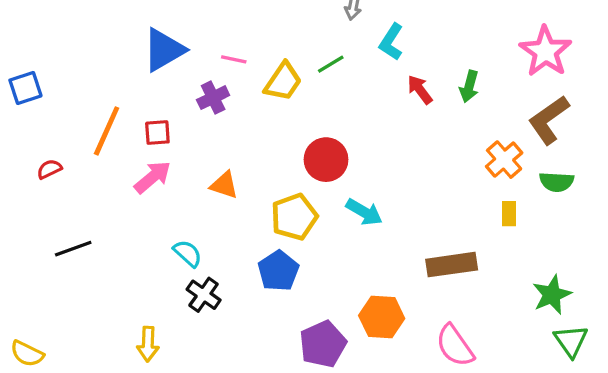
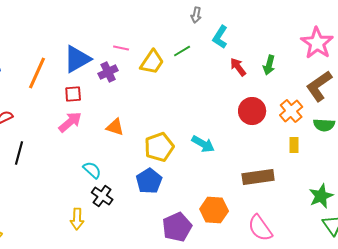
blue triangle: (164, 50) -> (77, 59), moved
orange line: (107, 131) -> (37, 73), moved
red circle: (326, 160) -> (252, 111), moved
black line: (73, 249) -> (19, 153), moved, turned -55
yellow arrow: (148, 344) -> (77, 219), moved

